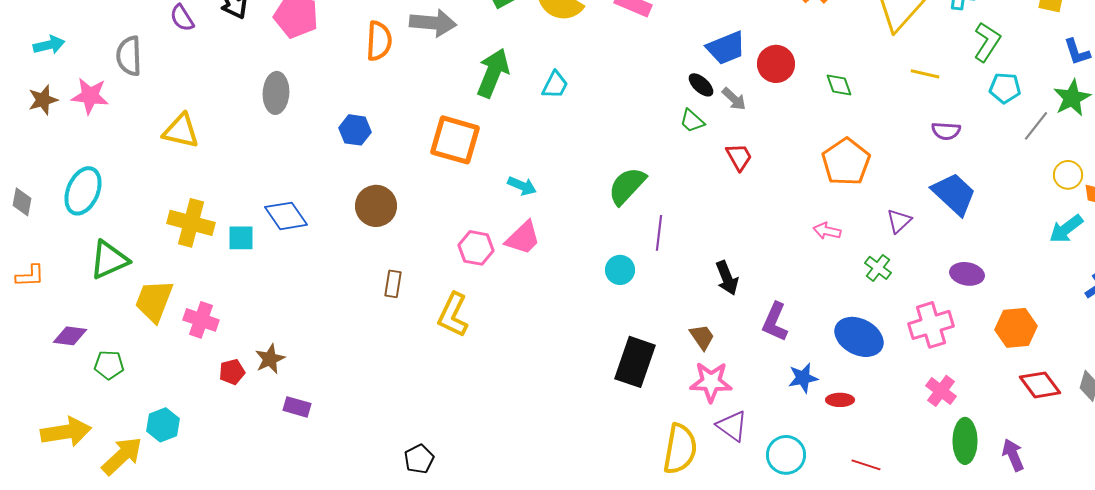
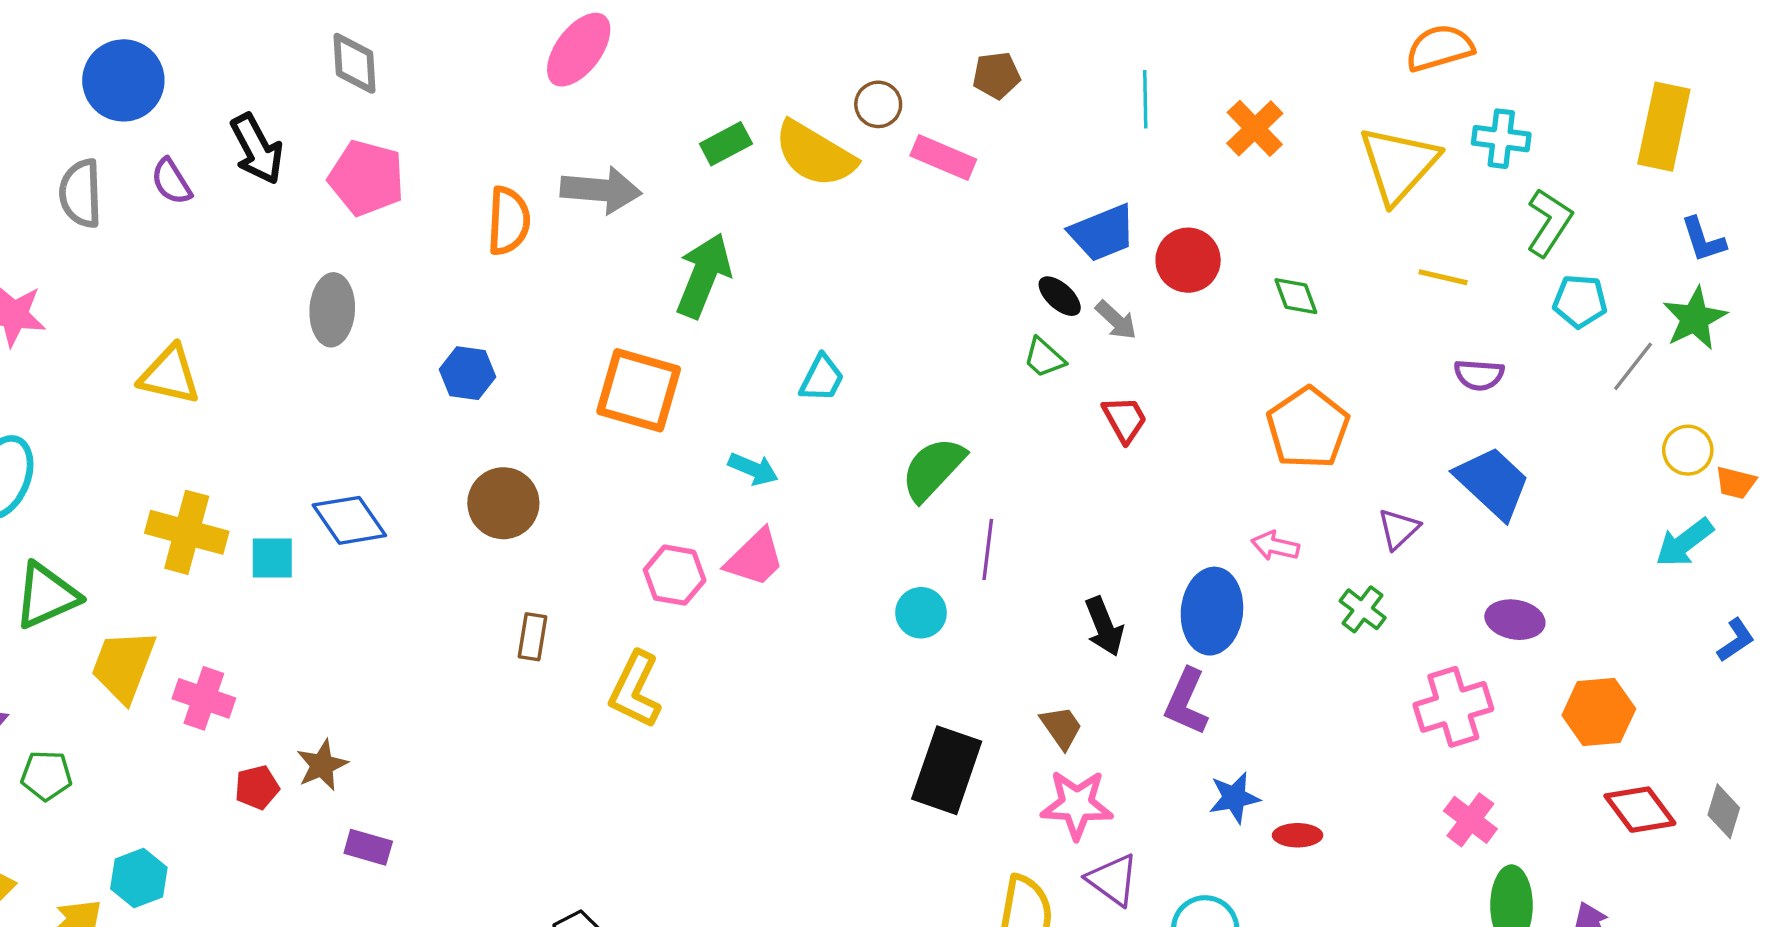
gray semicircle: (129, 56) -> (81, 193), moved
cyan trapezoid: (555, 85) -> (822, 378), moved
blue ellipse: (859, 337) -> (1212, 611), moved, turned 69

